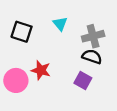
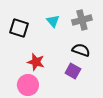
gray cross: (93, 36) -> (82, 20), moved
pink circle: (16, 80) -> (28, 85), moved

